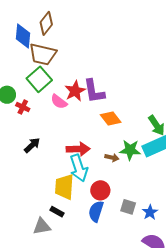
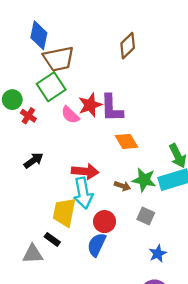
brown diamond: (46, 23) -> (128, 46), moved
brown trapezoid: (43, 54) -> (59, 59), turned -32
gray square: (128, 207) -> (146, 216), moved

